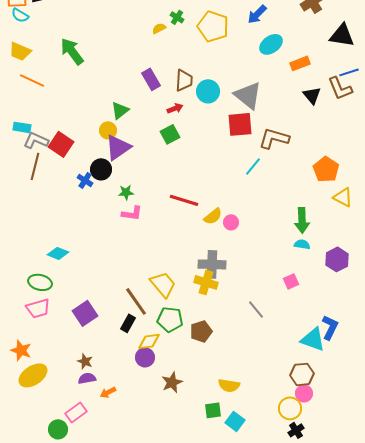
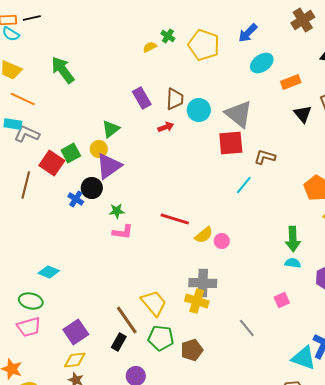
cyan rectangle: (22, 127) -> (13, 124), moved
green square: (170, 134) -> (71, 153), moved
brown L-shape: (274, 138) -> (265, 157), size x0.7
gray L-shape: (36, 140) -> (27, 134), moved
yellow diamond: (149, 341) -> (75, 360), moved

